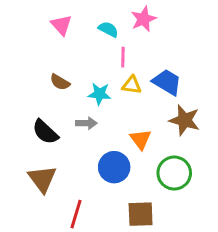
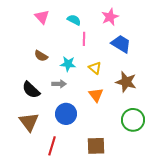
pink star: (143, 19) -> (110, 17), moved
blue trapezoid: (167, 82) -> (121, 44), moved
yellow triangle: (132, 85) -> (95, 68), moved, turned 32
blue circle: (114, 167) -> (66, 114), moved
green circle: (174, 173) -> (133, 120), moved

